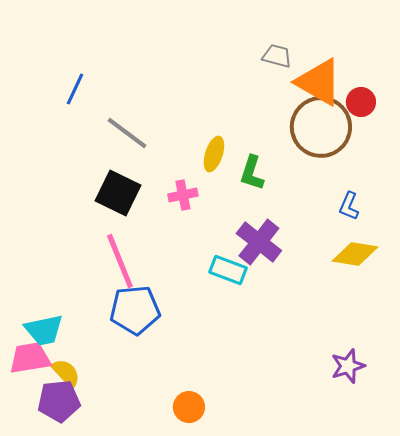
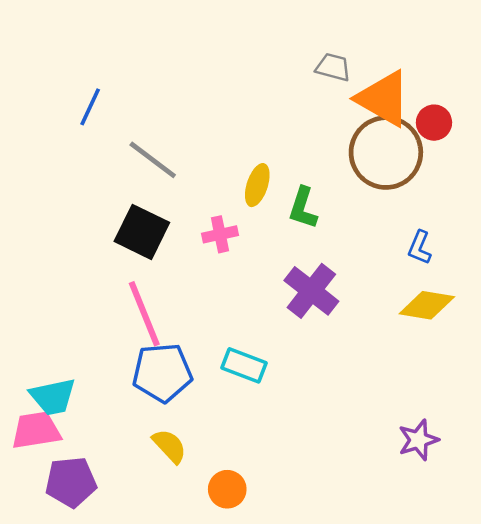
cyan rectangle: (228, 270) -> (244, 365), moved
yellow semicircle: (66, 373) -> (170, 446), moved

